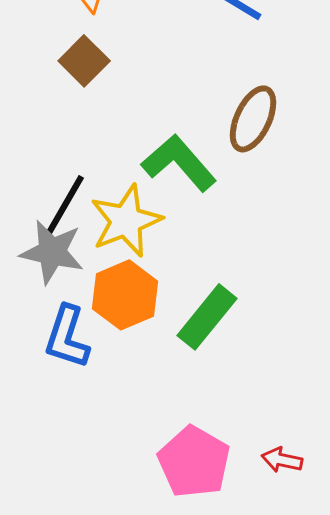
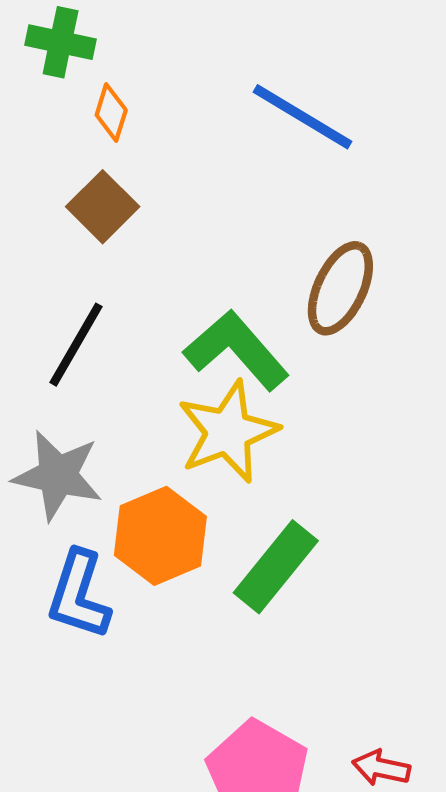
black line: (65, 205) -> (76, 345), moved
yellow star: (126, 221) -> (228, 432), moved

